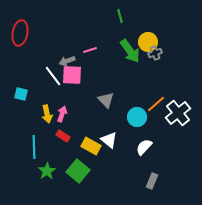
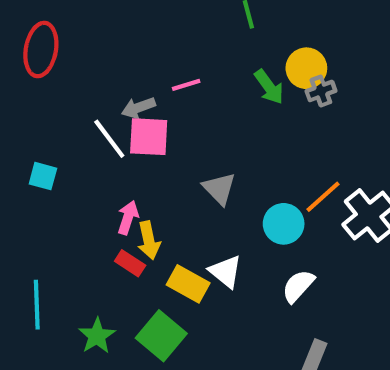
green arrow: (130, 51) -> (269, 87), size x0.7
yellow arrow: (47, 114) -> (149, 240), moved
cyan line: (34, 147) -> (37, 305), moved

